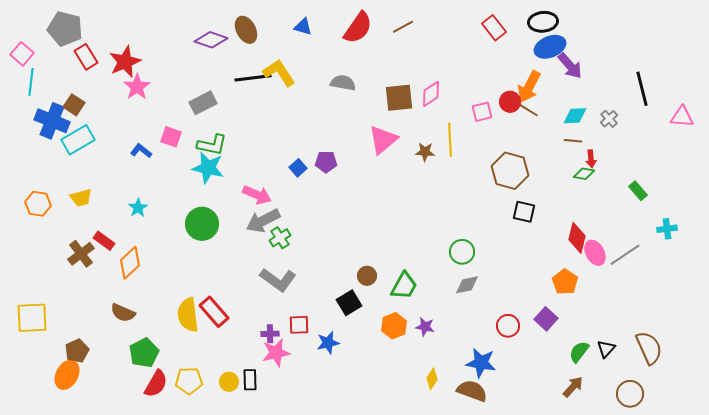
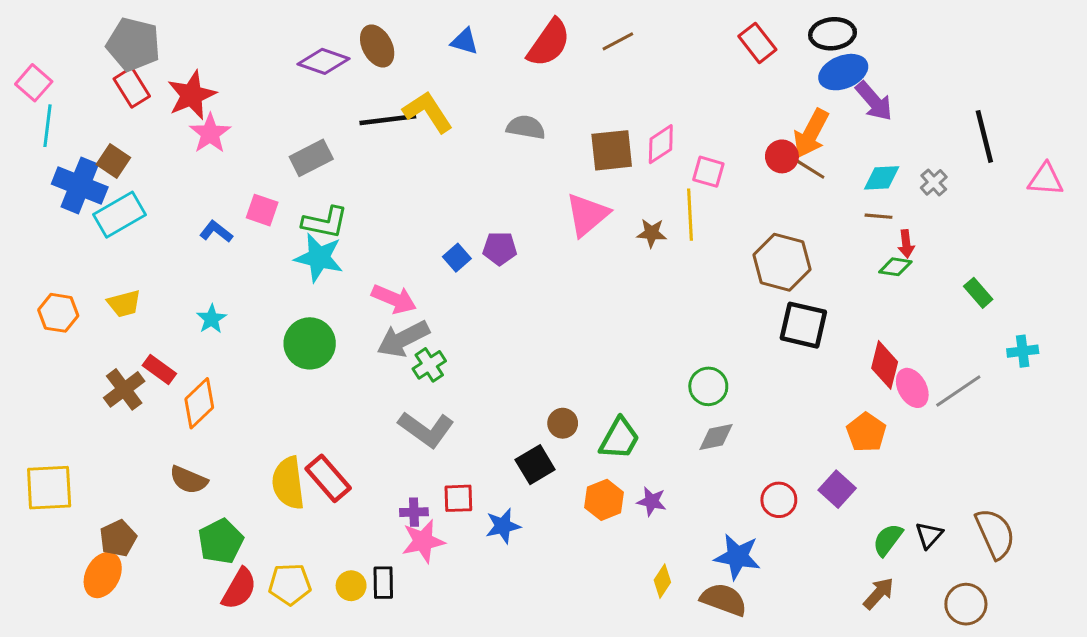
gray pentagon: (65, 29) -> (133, 44), moved
pink square: (482, 112) -> (708, 172), moved, turned 30
black square: (524, 212) -> (803, 325), size x1.4

